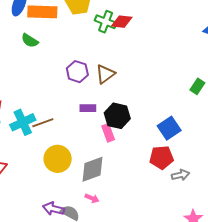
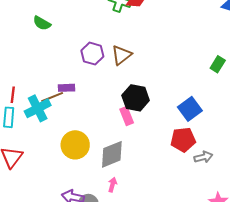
purple rectangle: (88, 108) -> (67, 88), moved
brown line: (43, 123) -> (52, 97), moved
pink arrow: (92, 198) -> (112, 185), turned -96

